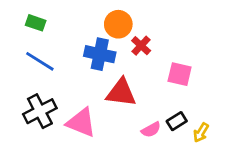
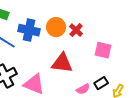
orange circle: (118, 24) -> (56, 27), moved
blue cross: (100, 54) -> (29, 30), moved

